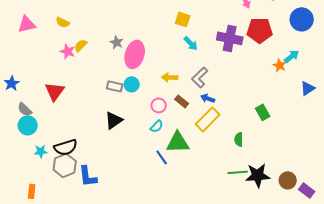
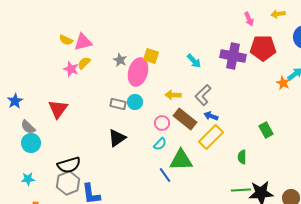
yellow square: (183, 19) -> (151, 56), moved
pink triangle: (27, 24) -> (83, 42), moved
brown rectangle: (182, 101) -> (185, 119), size x1.6
cyan star: (41, 151) -> (28, 179), moved

